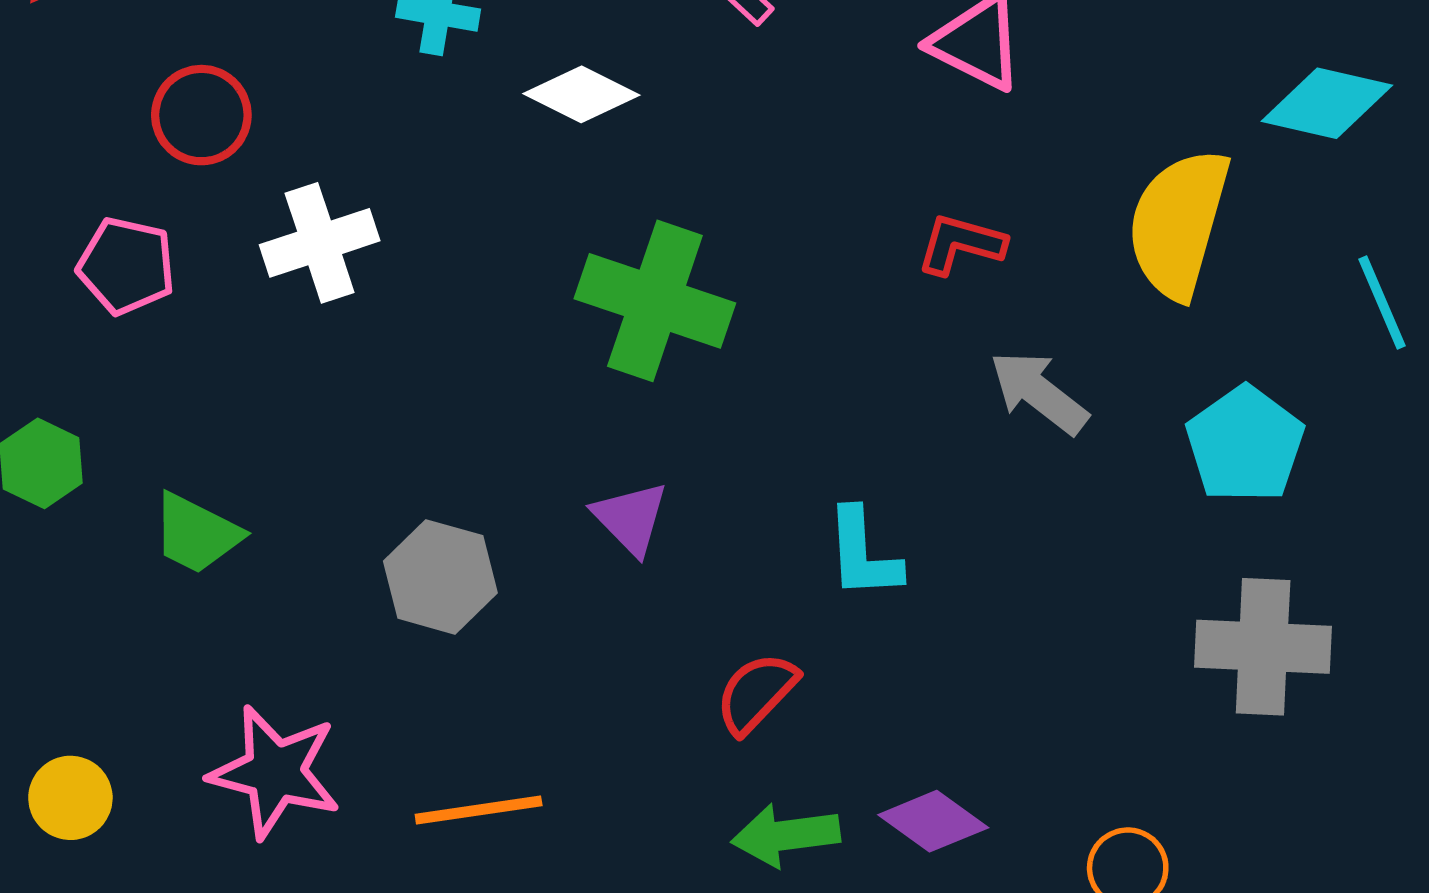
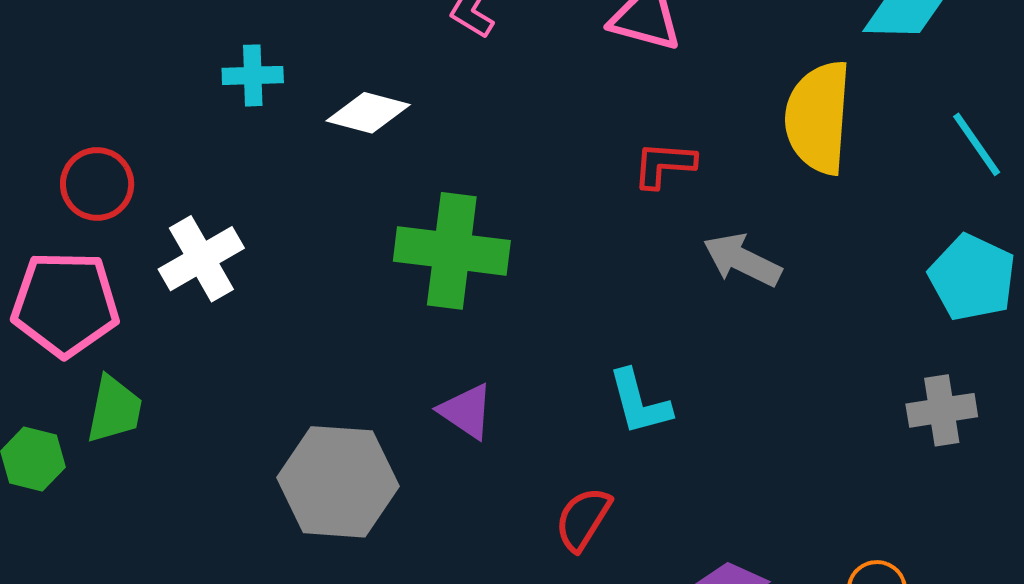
pink pentagon: (126, 266) -> (65, 304), size x1.5
cyan pentagon: (1245, 444) -> (972, 278), moved
green trapezoid: (196, 533) -> (114, 409), moved, turned -94
gray hexagon: (440, 577) -> (338, 482), size x1.4
gray cross: (1263, 647) -> (942, 410), size x0.7

